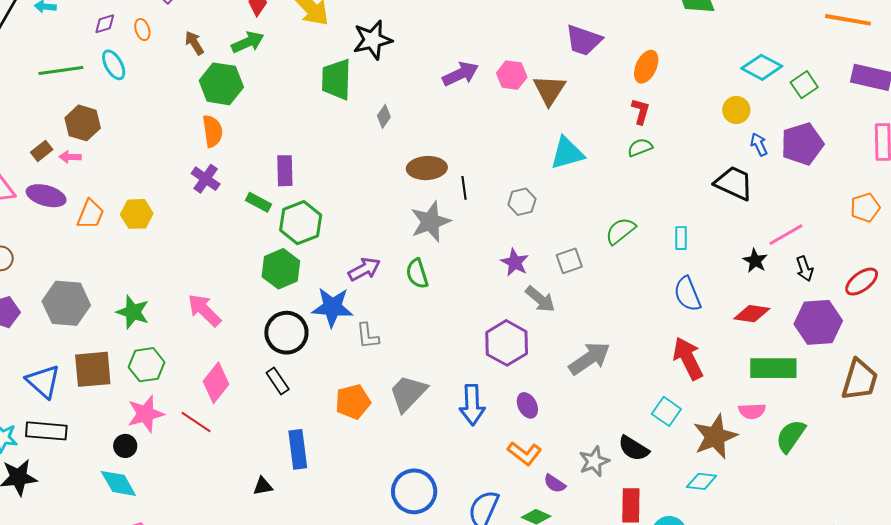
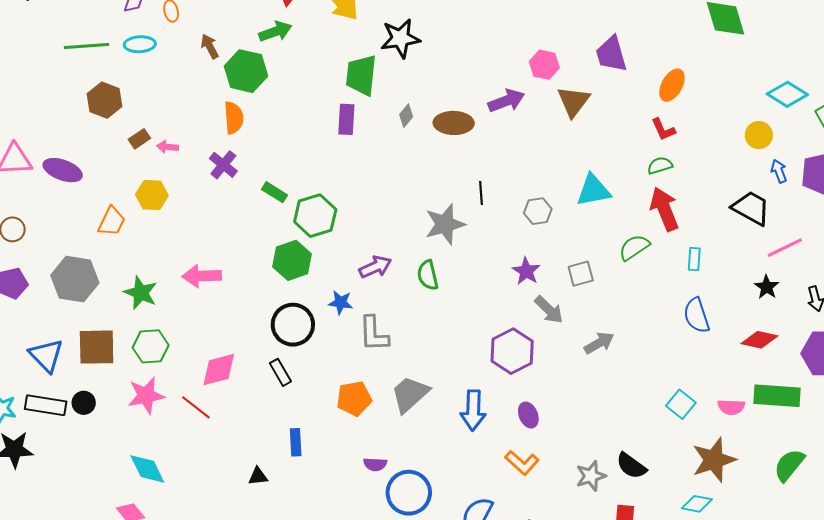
purple trapezoid: (584, 40) -> (611, 54), turned 51
brown arrow: (194, 43) -> (210, 46), moved
cyan ellipse: (114, 65) -> (140, 44), turned -68
purple arrow: (461, 74) -> (506, 101), moved
pink hexagon: (512, 75) -> (544, 65), moved
red L-shape: (641, 111) -> (663, 129), turned 136
brown rectangle: (42, 151) -> (139, 139), moved
cyan triangle: (567, 153) -> (593, 190), moved
pink arrow: (70, 157) -> (167, 147), moved
brown ellipse: (427, 168) -> (454, 123), moved
purple rectangle: (285, 171) -> (346, 119), moved
orange trapezoid: (90, 214) -> (112, 221), moved
pink line: (786, 235) -> (785, 248), moved
blue star: (332, 307) -> (341, 303), size x0.6
pink arrow: (204, 310) -> (202, 276), moved, turned -51
gray L-shape: (368, 336) -> (374, 334), size x1.4
gray arrow: (589, 358) -> (599, 343), moved, size x0.7
red arrow: (688, 358) -> (664, 209), moved
pink diamond: (216, 383) -> (219, 370), turned 33
cyan square: (666, 411) -> (681, 404), moved
pink semicircle: (752, 411) -> (731, 407), moved
black circle: (125, 446) -> (84, 403), moved
blue rectangle: (298, 449) -> (296, 442), size x0.7
cyan diamond: (118, 483) -> (147, 469), moved
purple semicircle: (555, 484) -> (375, 464), moved, turned -35

